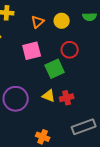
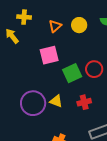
red circle: (70, 50) -> (94, 69), moved
yellow triangle: (49, 96) -> (56, 101), moved

